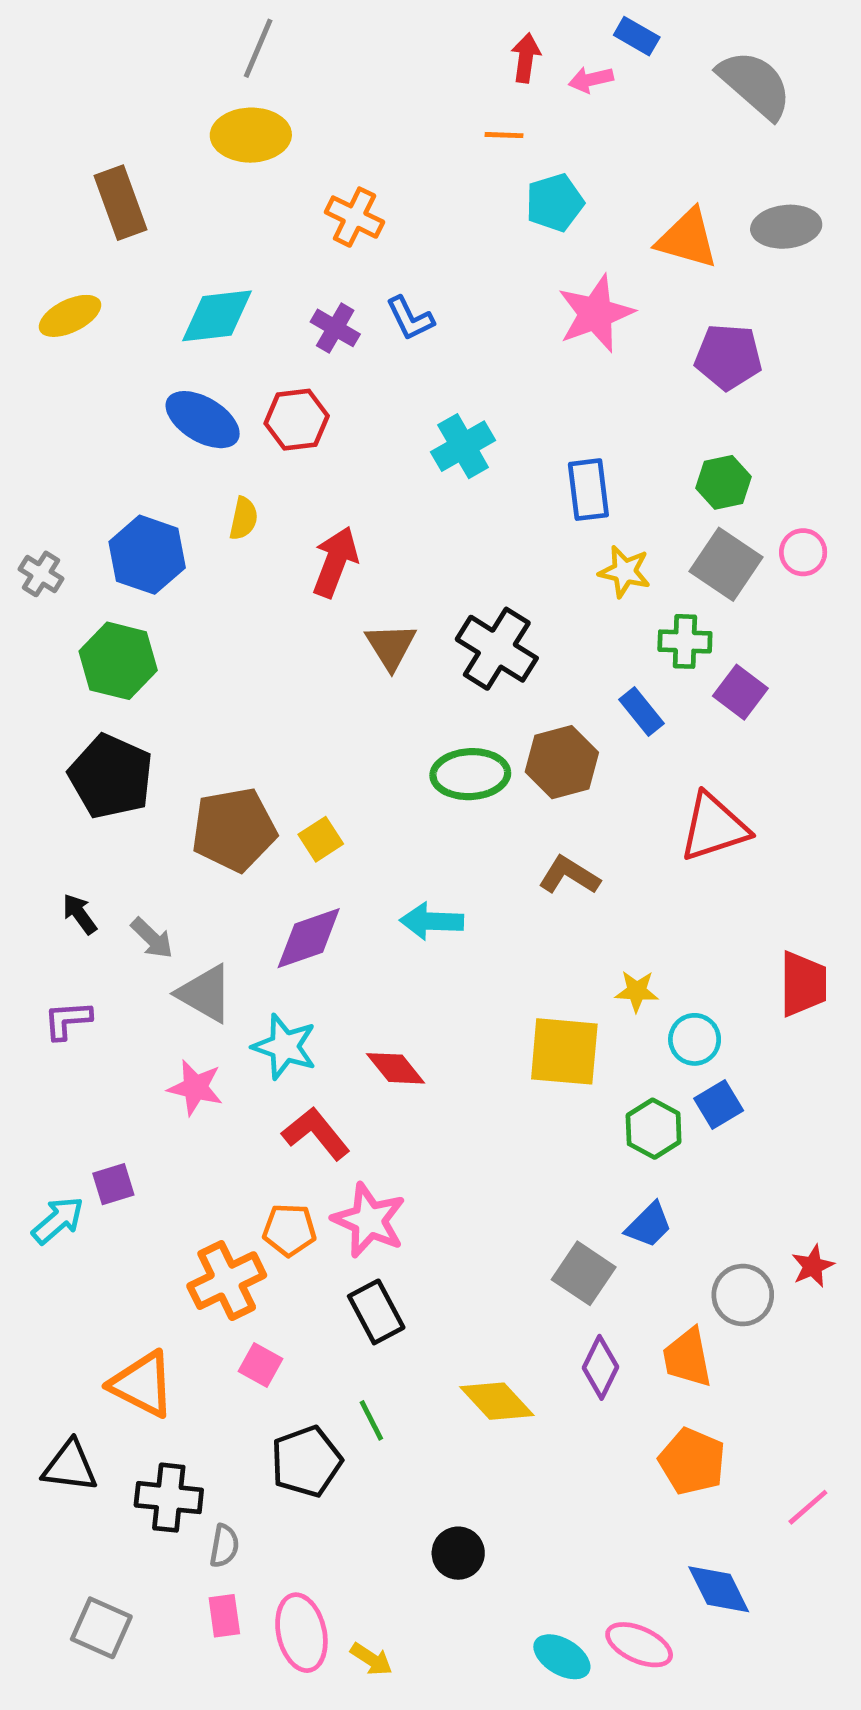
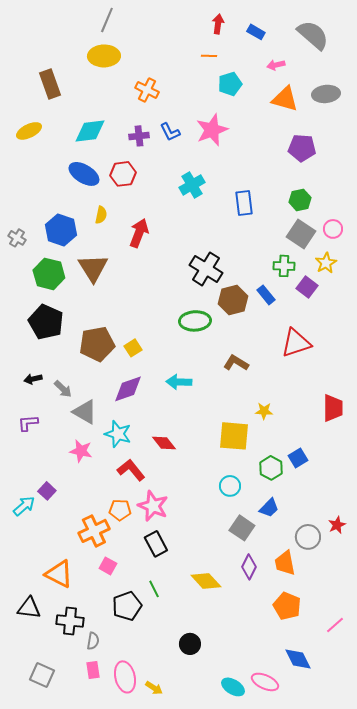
blue rectangle: (637, 36) -> (256, 32), moved
pink arrow: (591, 80) -> (276, 65), moved
pink star: (596, 313) -> (212, 130), moved
purple cross: (335, 328) -> (139, 136), turned -36
yellow star: (625, 572) -> (326, 263), moved, turned 30
brown triangle: (391, 646) -> (93, 268), moved, size x1.4
brown hexagon: (562, 762) -> (233, 300), moved
black arrow: (80, 914) -> (33, 379), turned -66
cyan circle: (695, 1039) -> (230, 486), moved
purple square: (113, 1184) -> (47, 491), turned -30

